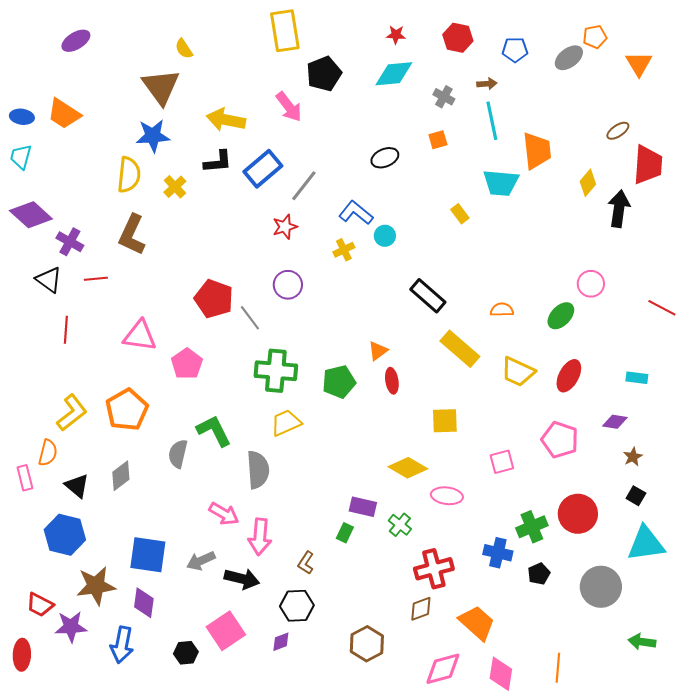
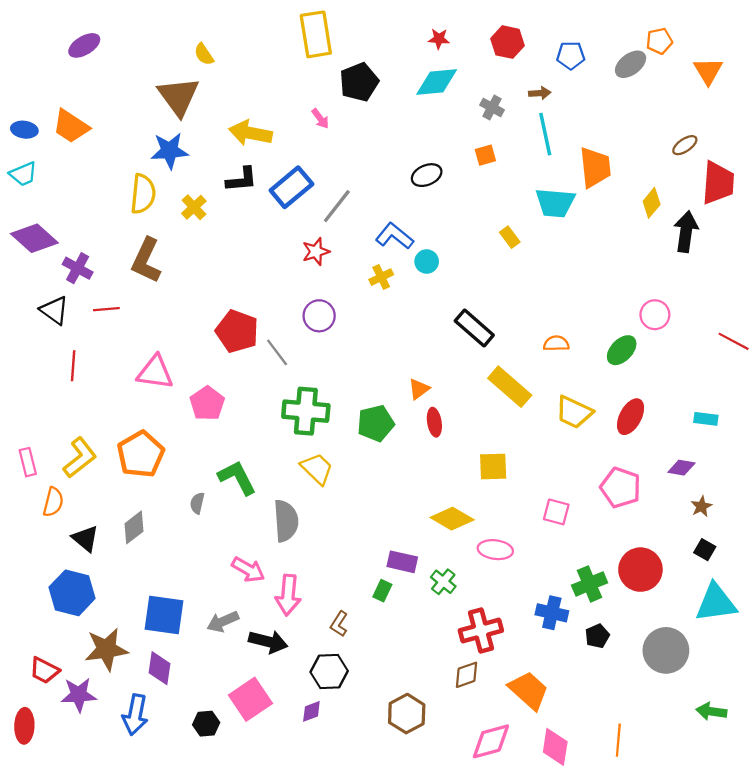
pink arrow: (289, 107) -> (320, 119), size x0.6
cyan trapezoid: (21, 157) -> (23, 174), turned -128
yellow trapezoid: (286, 423) -> (317, 469), turned 68
gray semicircle: (178, 454) -> (197, 503), size x0.7
pink square: (502, 462) -> (556, 512), turned 30
pink rectangle: (25, 478) -> (28, 462), moved

